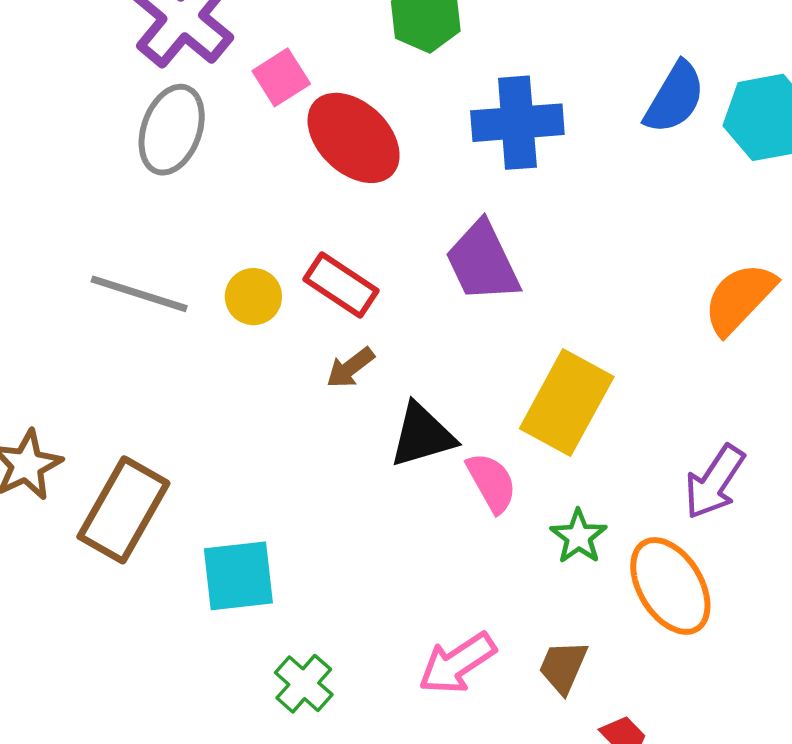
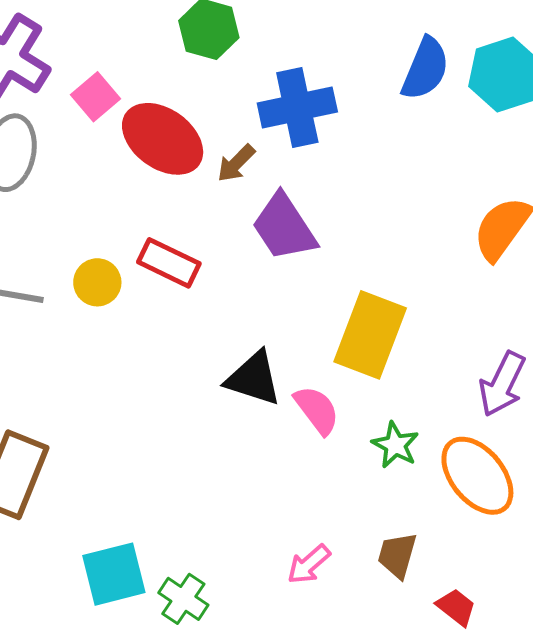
brown arrow: (350, 368) -> (236, 163), moved
black triangle: (422, 435) -> (254, 379), turned 42
cyan square: (238, 576) -> (114, 574), moved
pink arrow: (457, 663) -> (309, 564), size x0.7

